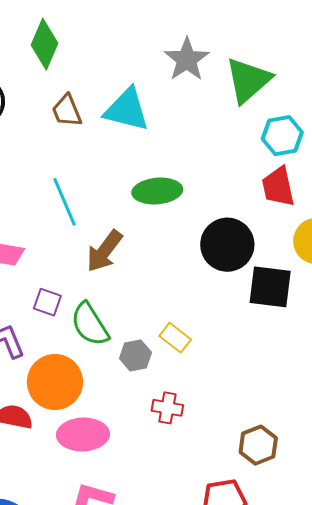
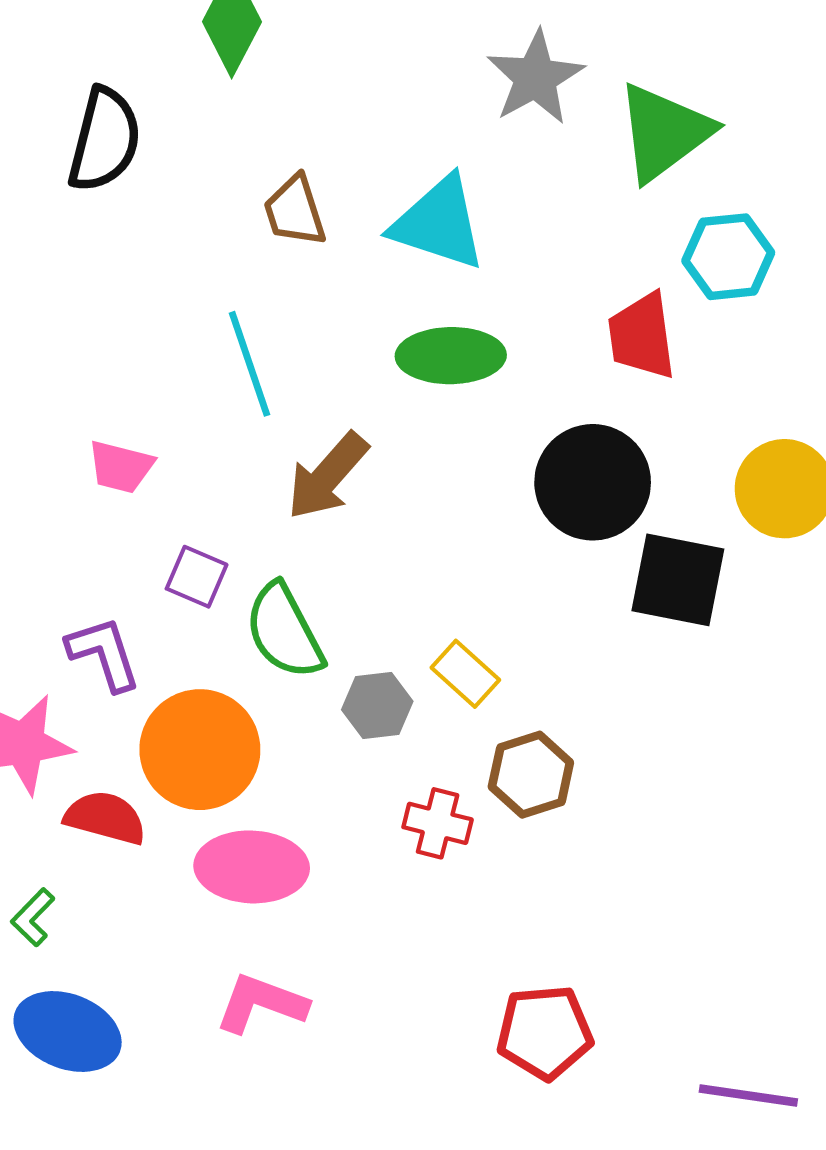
cyan triangle: (127, 110) -> (439, 223), moved
brown trapezoid: (67, 111) -> (295, 211), moved
red trapezoid: (278, 187) -> (642, 336), moved
brown hexagon: (258, 445) -> (531, 775), moved

